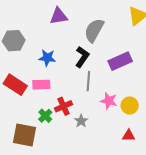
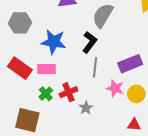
blue star: (47, 58) -> (54, 42), size x1.4
purple rectangle: (120, 61) -> (130, 64), moved
green cross: (45, 116) -> (46, 94), moved

